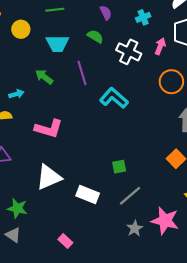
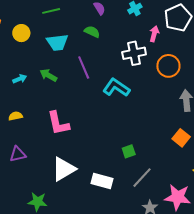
white cross: (129, 52) -> (134, 53), moved, turned -30
cyan arrow: (16, 94) -> (20, 79), moved
pink L-shape: (49, 129) -> (58, 123), turned 68

